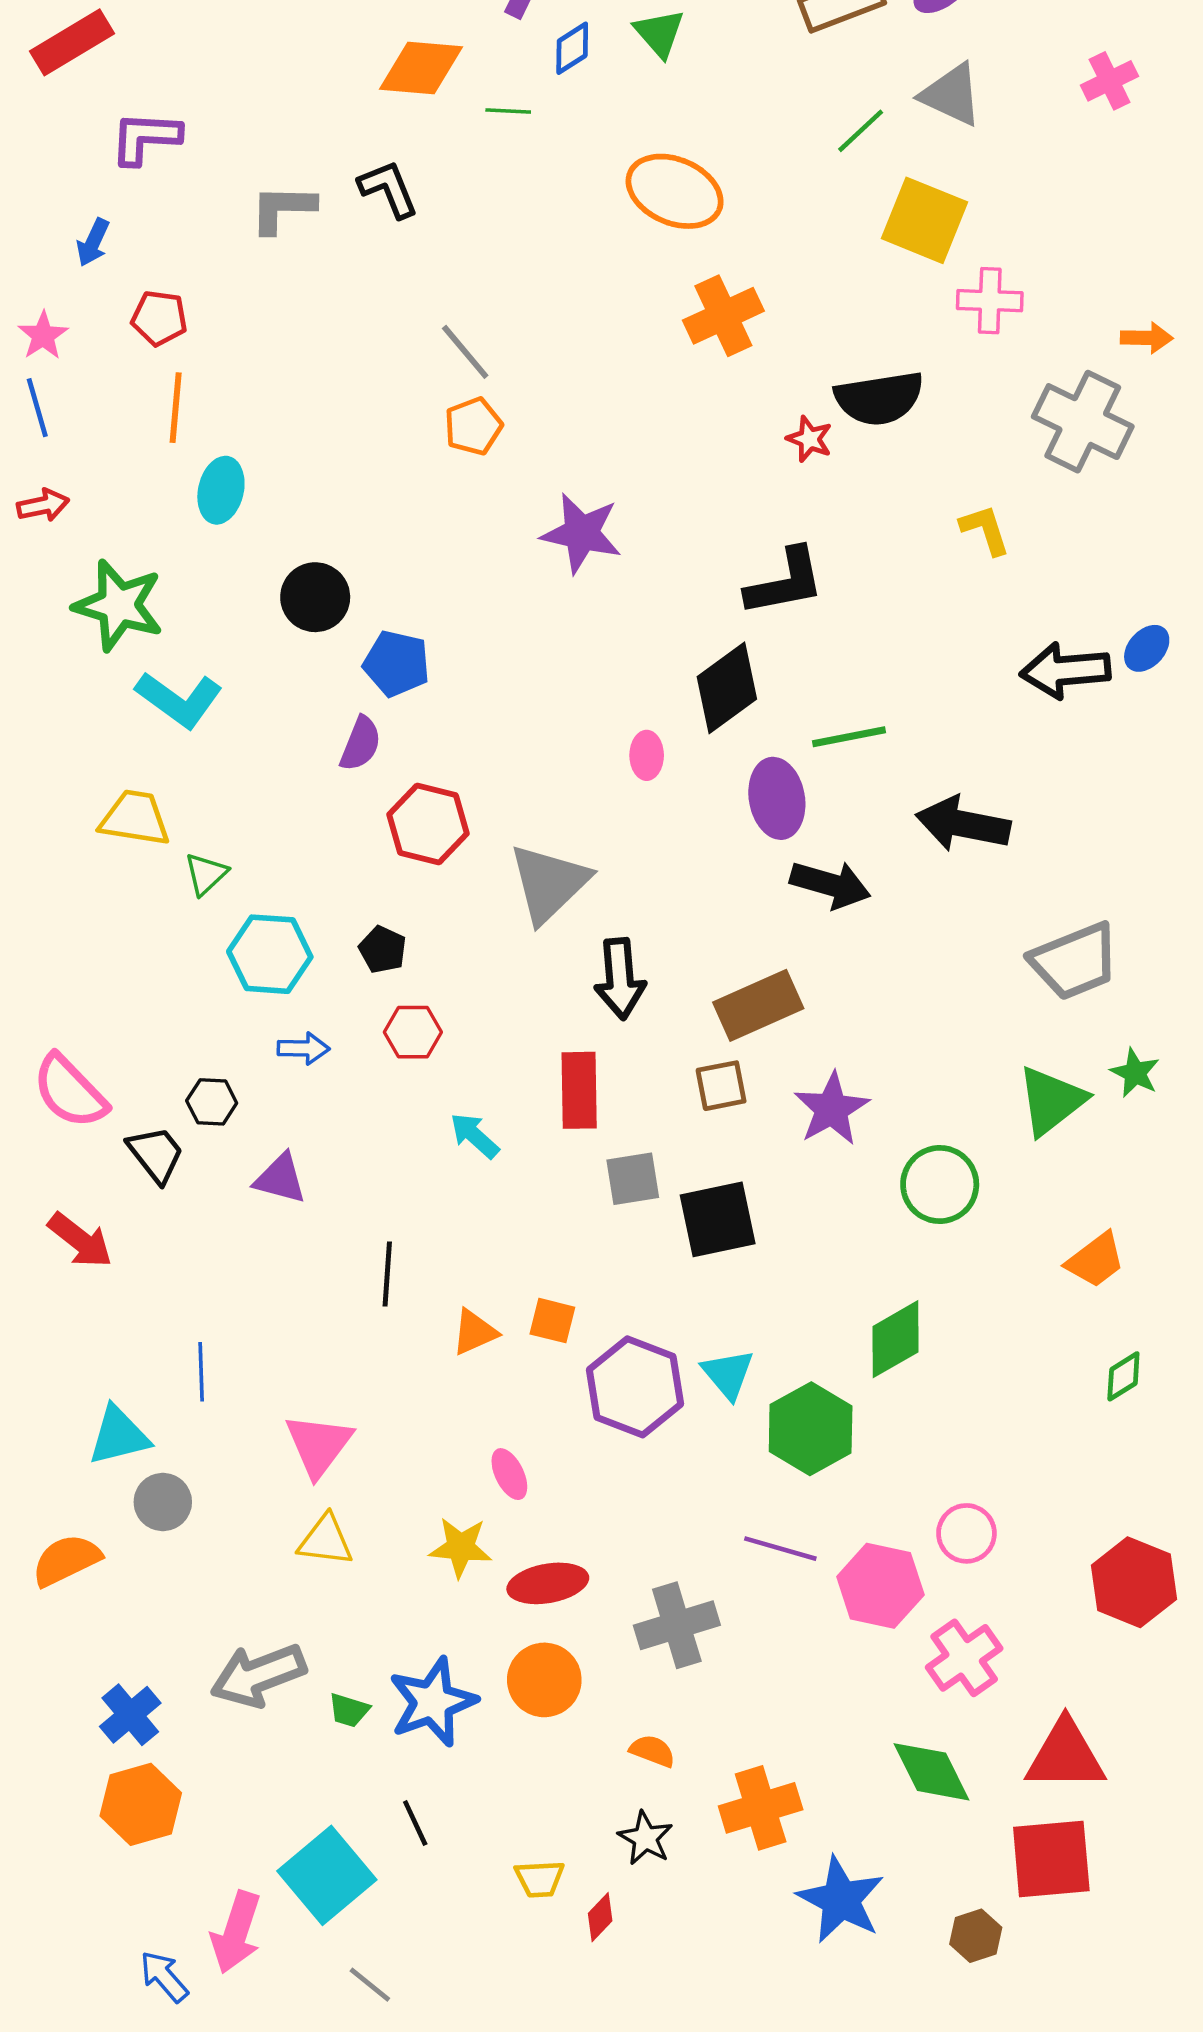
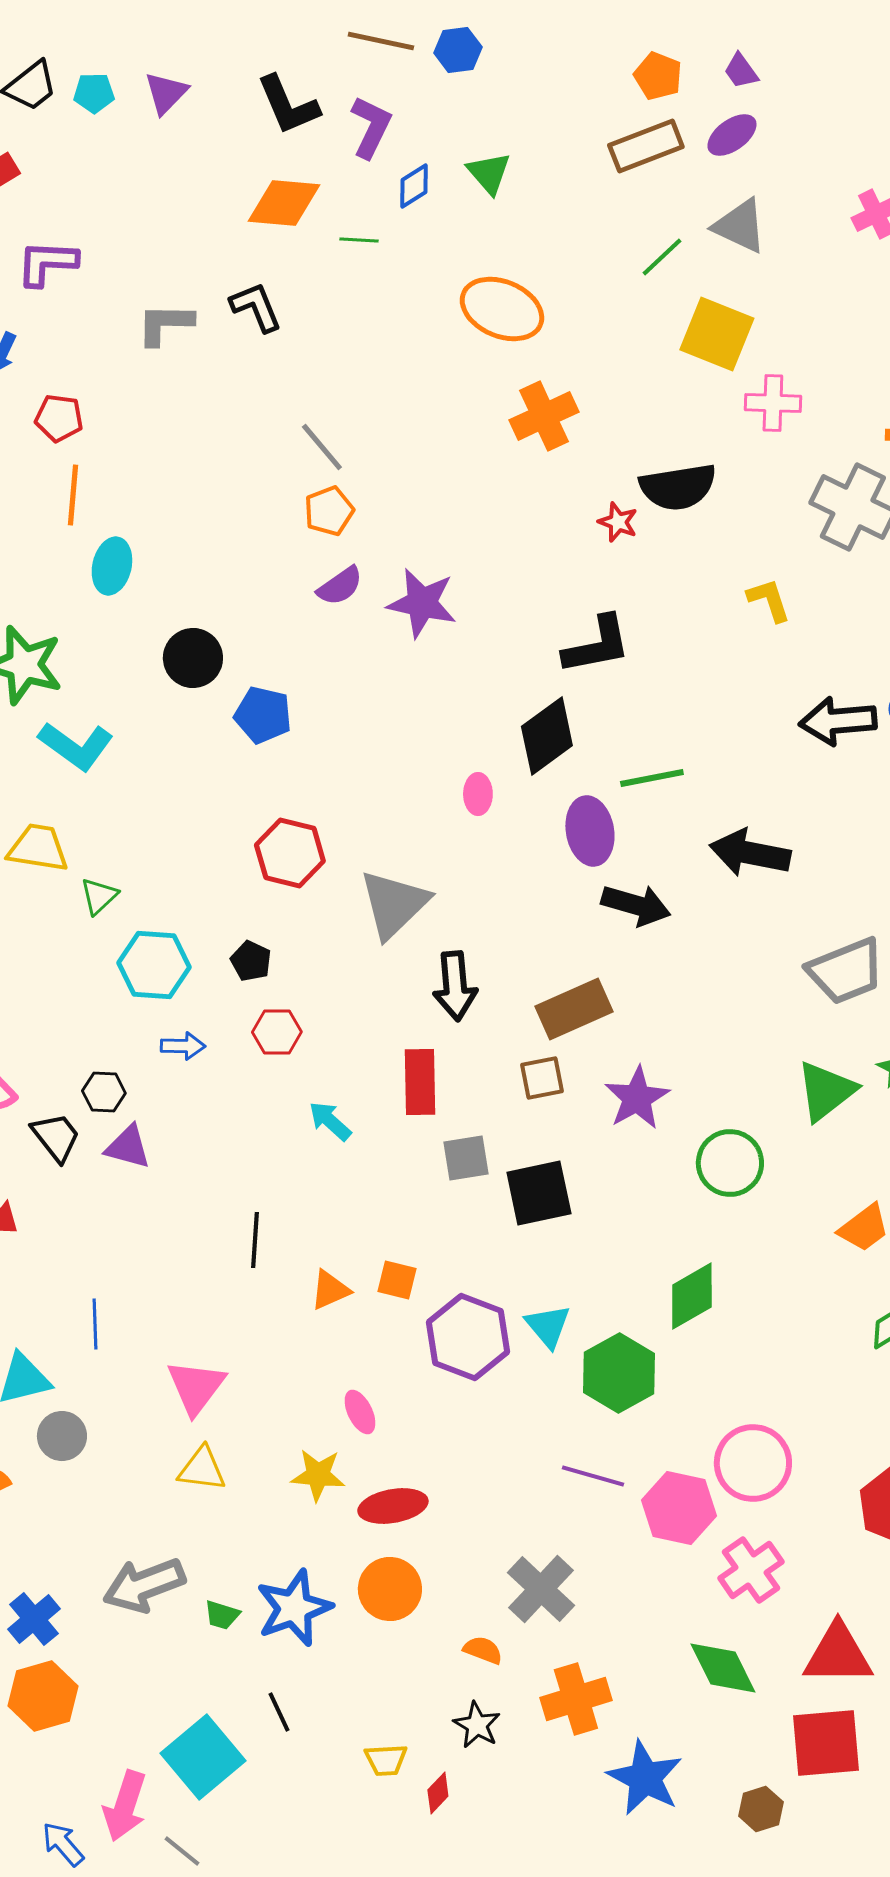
purple semicircle: (361, 744) -> (340, 586), moved, turned 33
purple triangle: (280, 1179) -> (128, 1147), moved
pink circle: (966, 1533) -> (753, 1463), size x1.5
gray cross: (677, 1625) -> (541, 1589), moved, turned -30
gray line: (370, 1985) -> (182, 1851), moved

